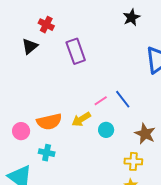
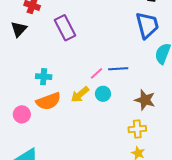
blue line: (123, 99) -> (118, 69), turned -48
cyan circle: (106, 130) -> (103, 94), moved
cyan cross: (47, 153) -> (44, 77), moved

